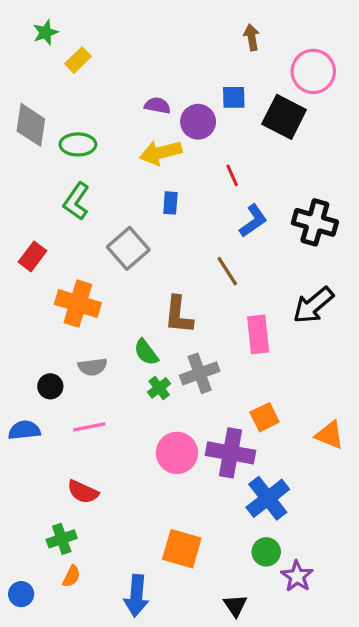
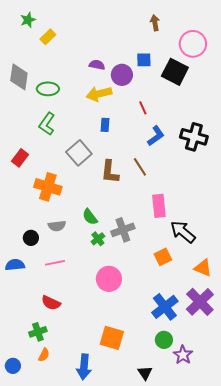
black arrow: (313, 305) -> (183, 232), moved, turned 80
brown L-shape: (179, 315) -> (110, 172), moved
purple cross: (231, 453) -> (200, 302), moved, turned 36

